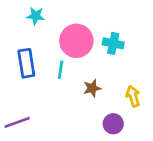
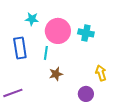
cyan star: (36, 16) -> (32, 19), moved
brown star: (92, 88) -> (56, 74), moved

